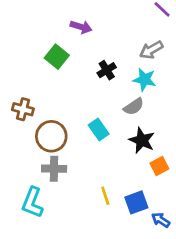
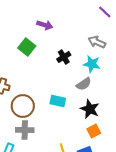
gray arrow: (151, 50) -> (97, 42), turned 54
cyan rectangle: (99, 130) -> (58, 101), turned -42
orange square: (159, 166) -> (94, 131), moved

